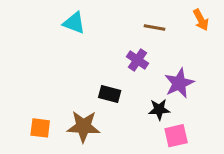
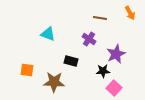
cyan triangle: (74, 23) -> (48, 34), moved
orange square: (40, 128) -> (27, 70), moved
pink square: (176, 136) -> (114, 88), turned -35

